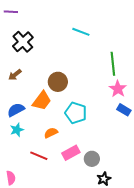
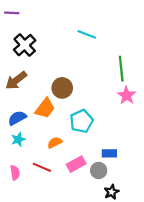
brown arrow: (15, 75) -> (16, 80), size x1.5
blue rectangle: (124, 110) -> (109, 153), moved, turned -32
cyan pentagon: (76, 113) -> (81, 121), turned 30
pink semicircle: (11, 178) -> (15, 173), moved

